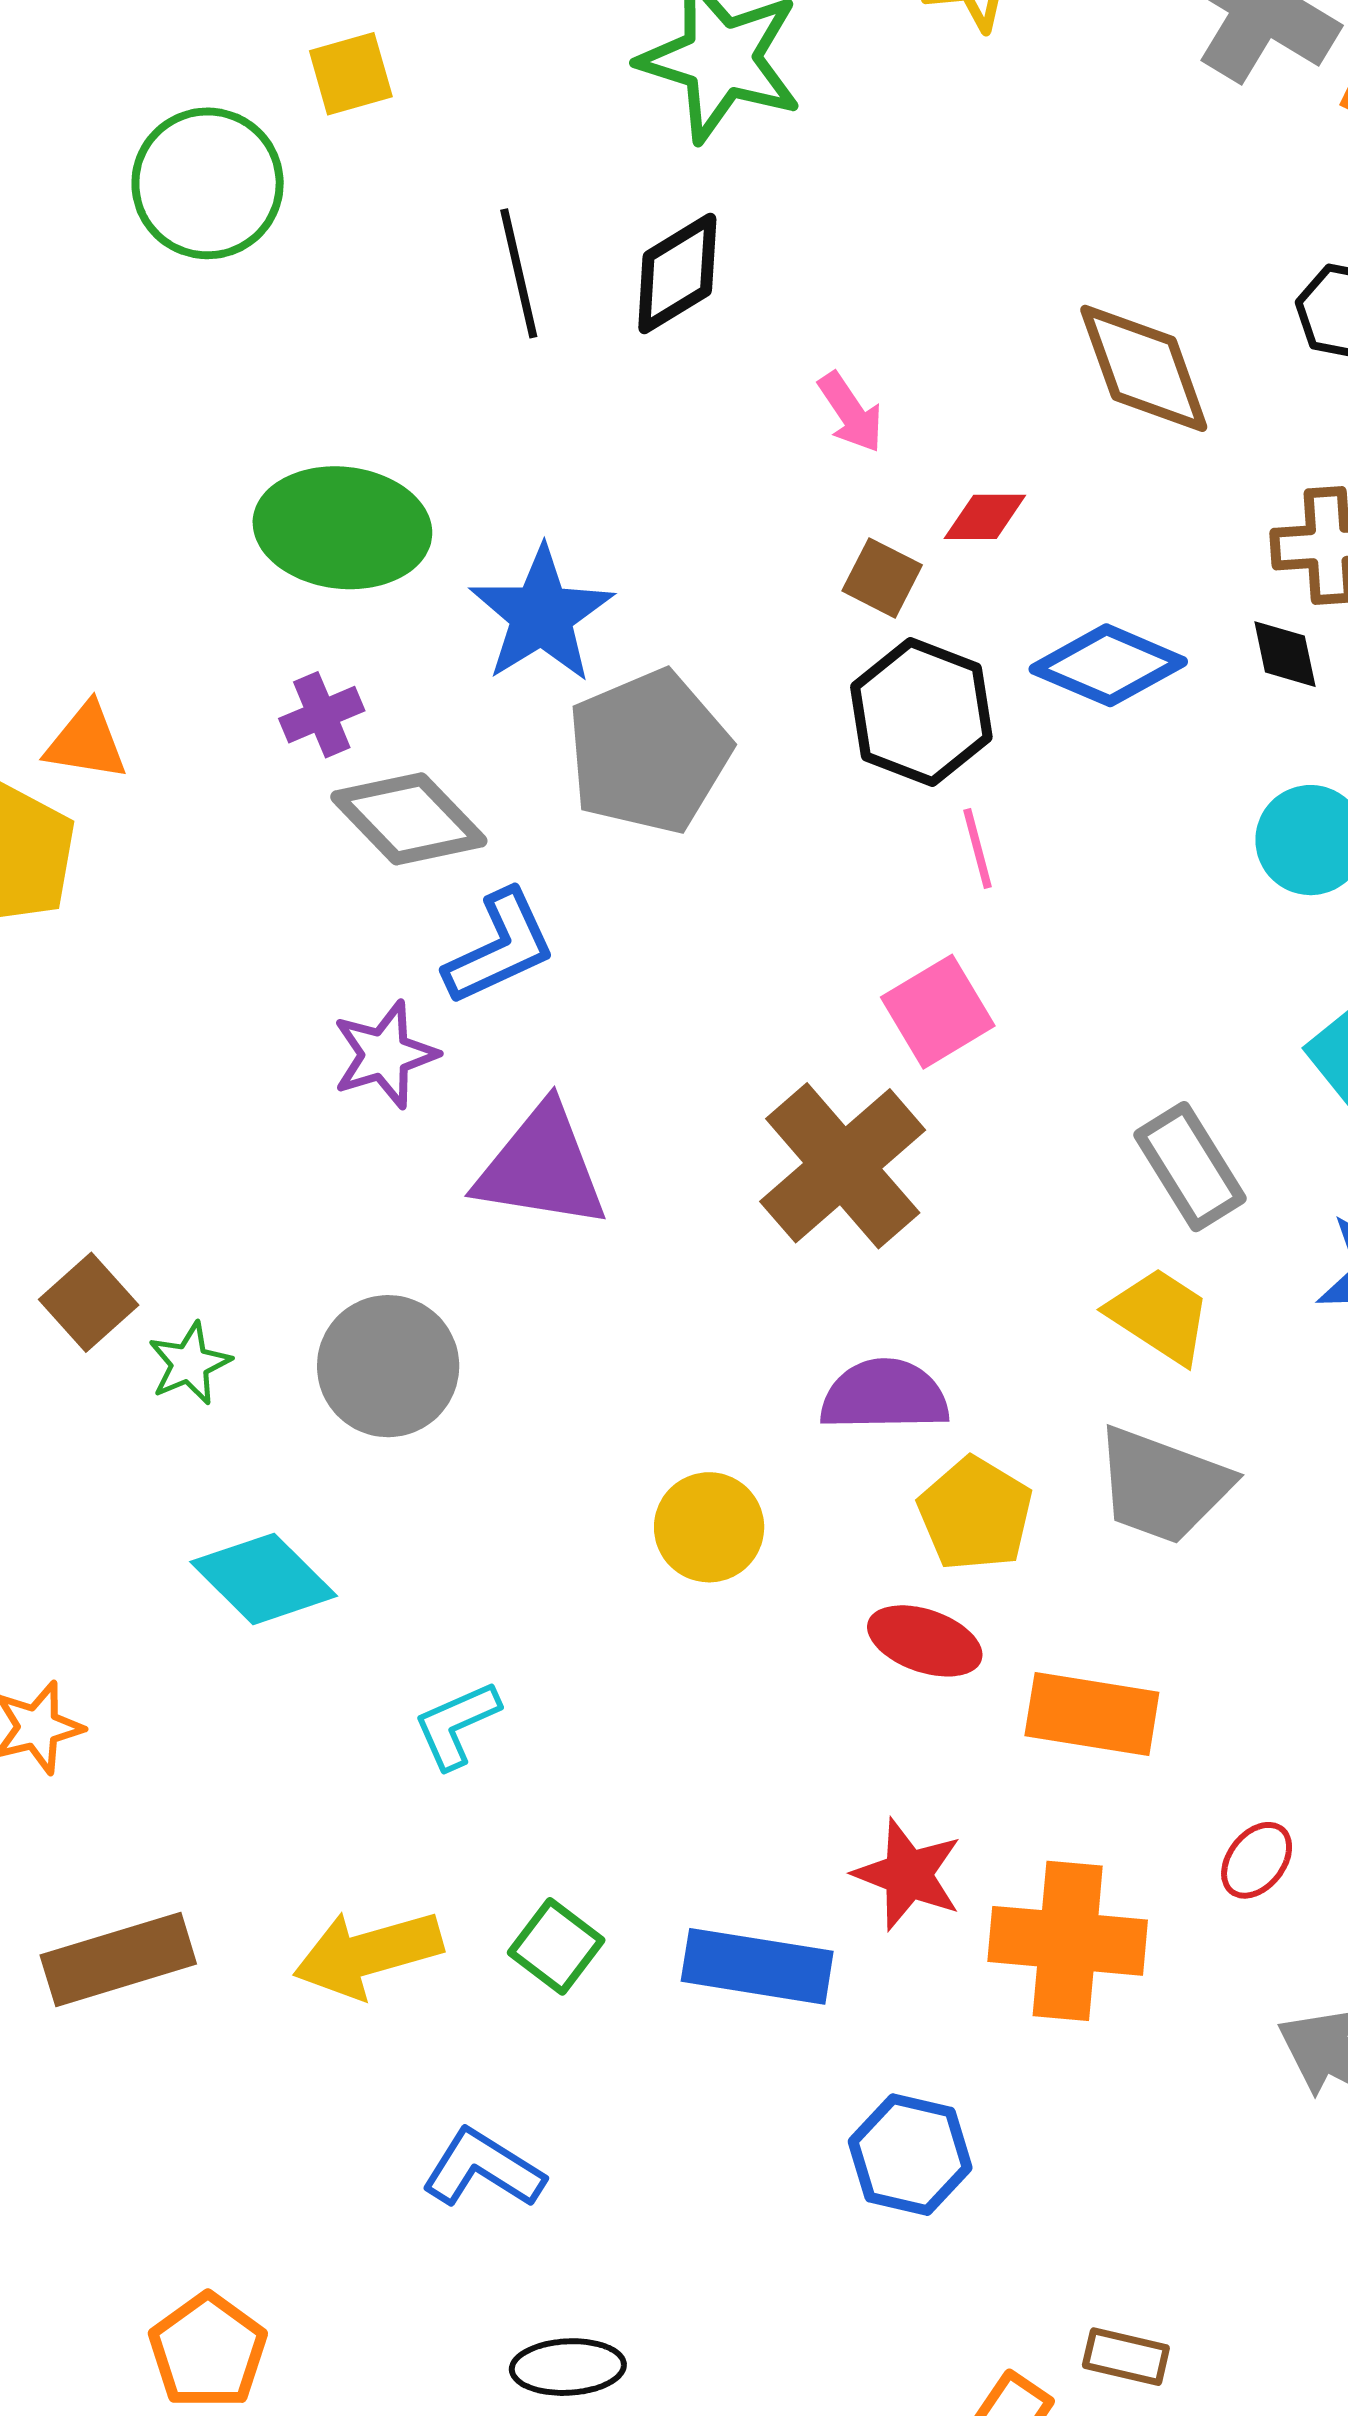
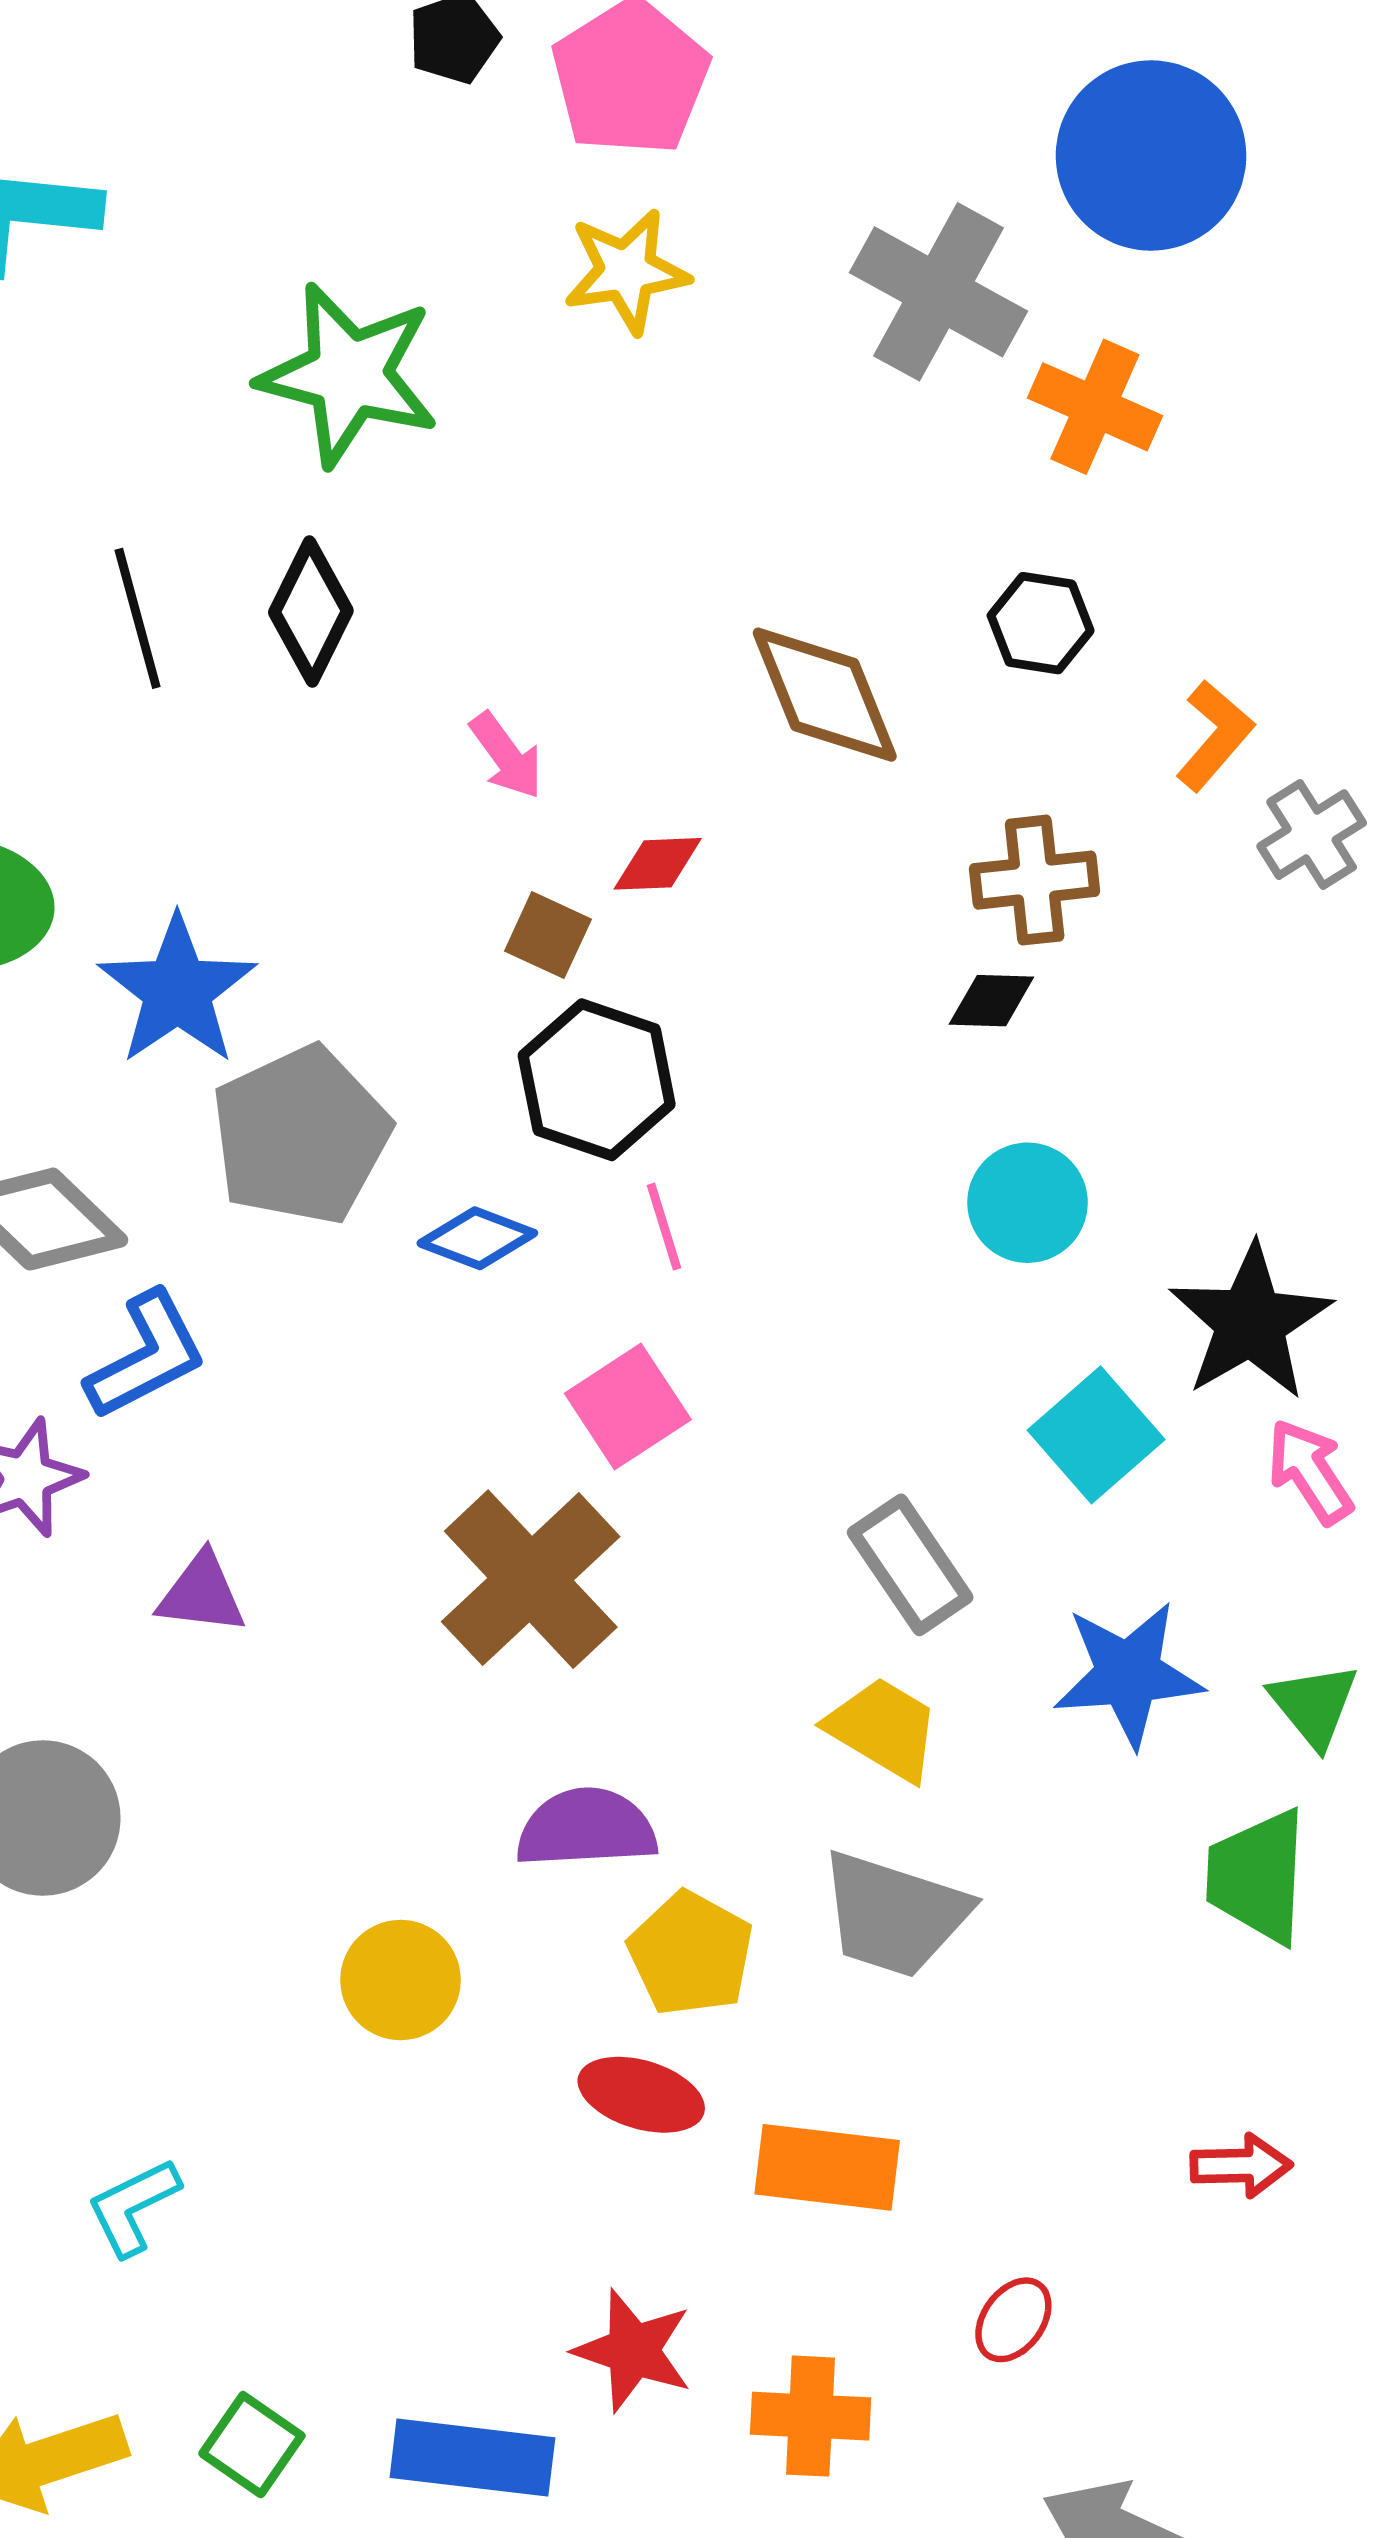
black diamond: (677, 274) -> (311, 612), turned -30
black diamond: (1285, 654) -> (991, 1001), turned -74
blue diamond: (1108, 665) -> (477, 1238), moved, size x0.7
purple triangle: (541, 1167) -> (202, 1594), size x0.6
orange cross: (1068, 1941) -> (811, 2416), size x0.7

